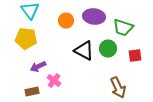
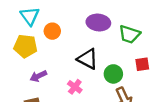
orange circle: (66, 21) -> (52, 31), moved
green circle: (108, 49) -> (113, 74), moved
pink cross: (54, 81) -> (75, 87), moved

